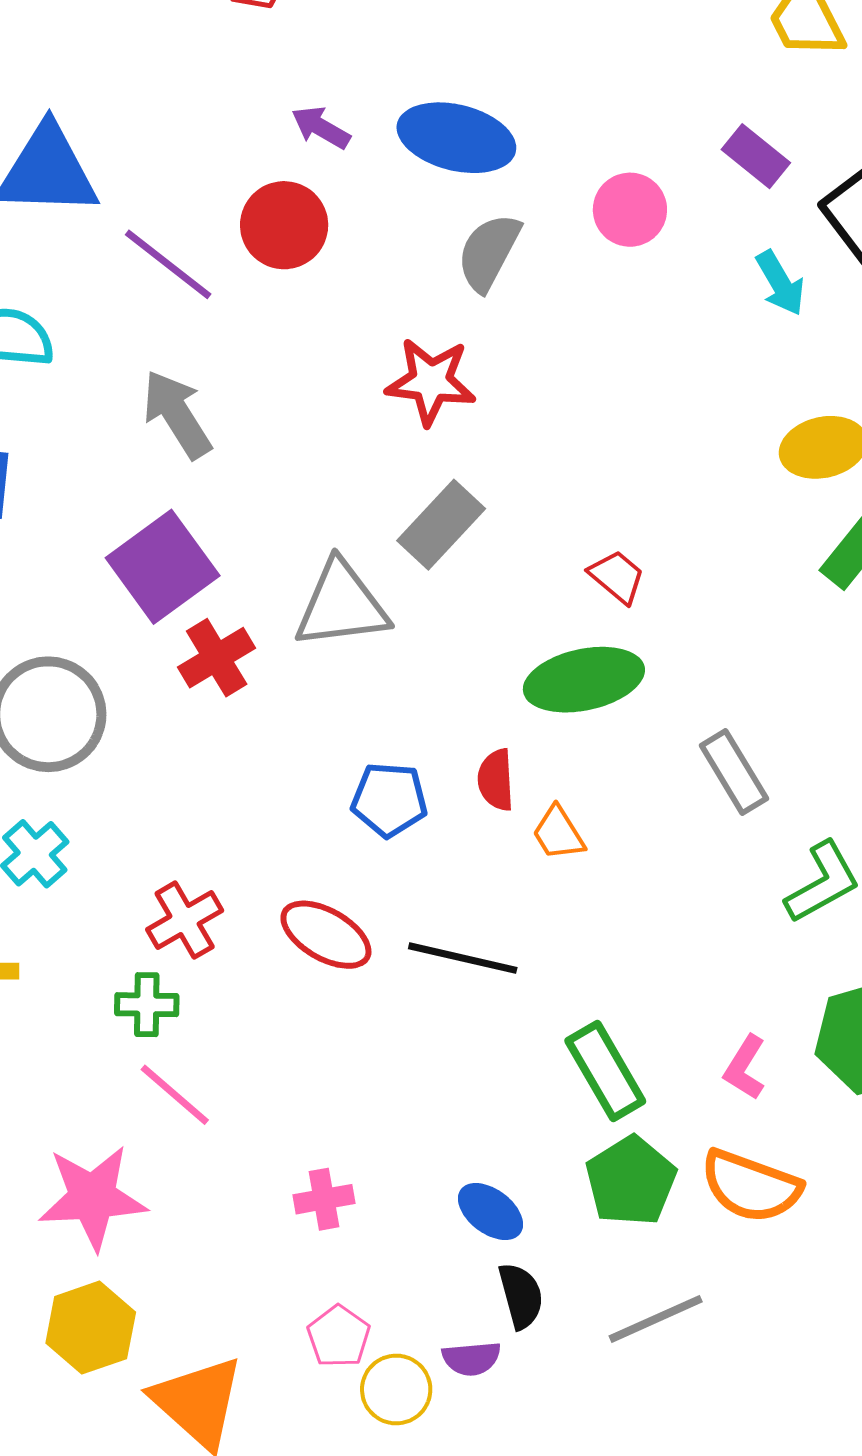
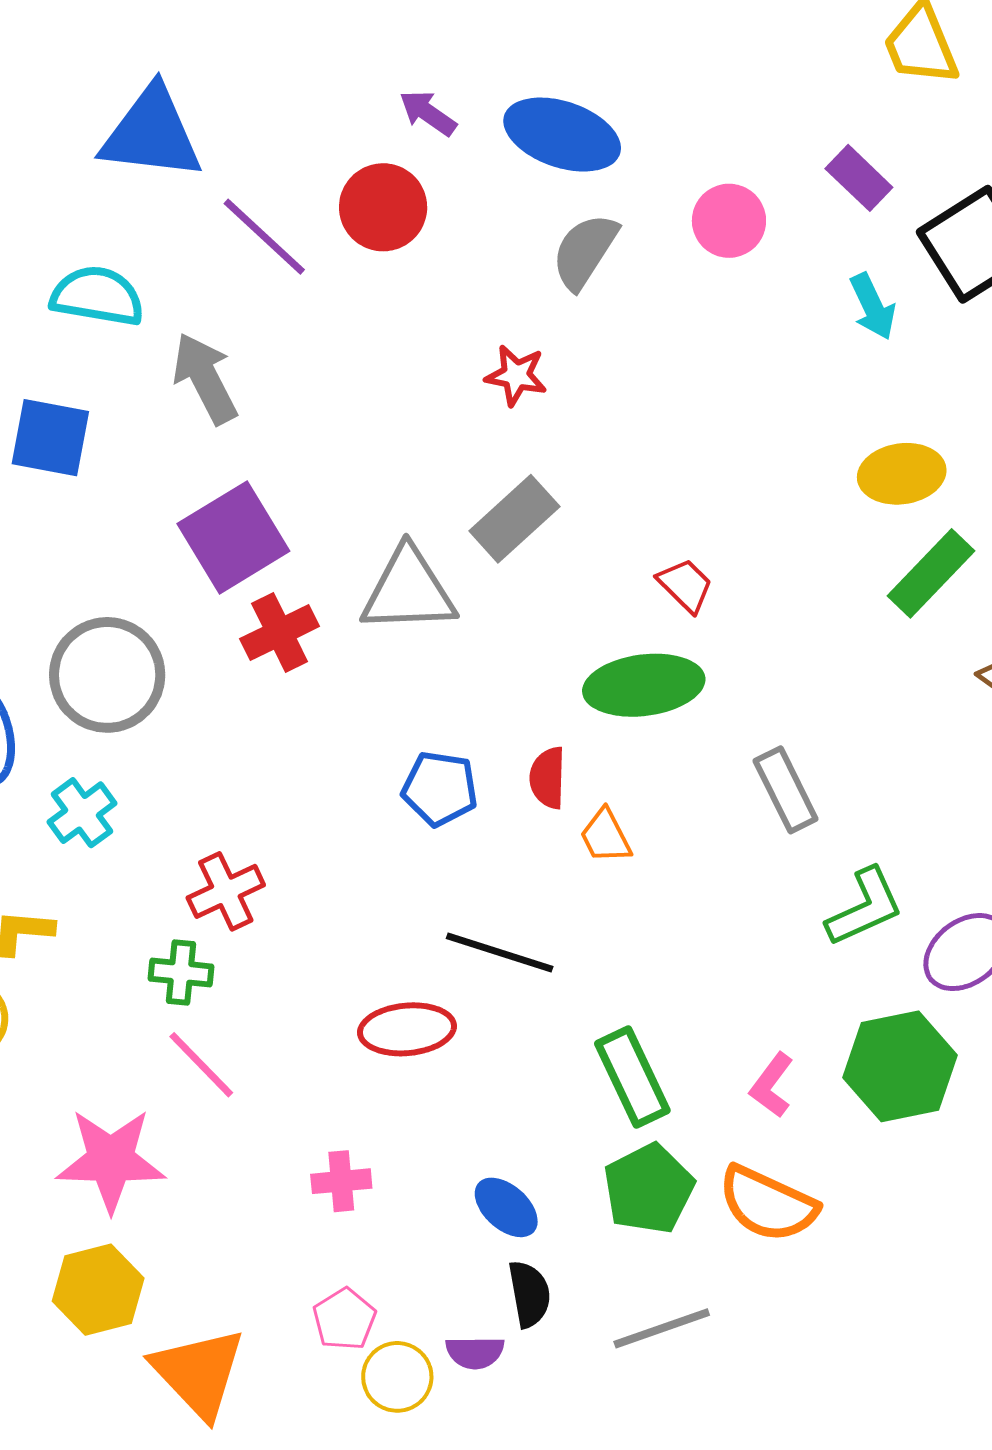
red star: (431, 382) -> (516, 375), size x0.7
gray arrow: (177, 414) -> (205, 378), moved
red ellipse: (326, 935) -> (407, 1029), moved, turned -40

